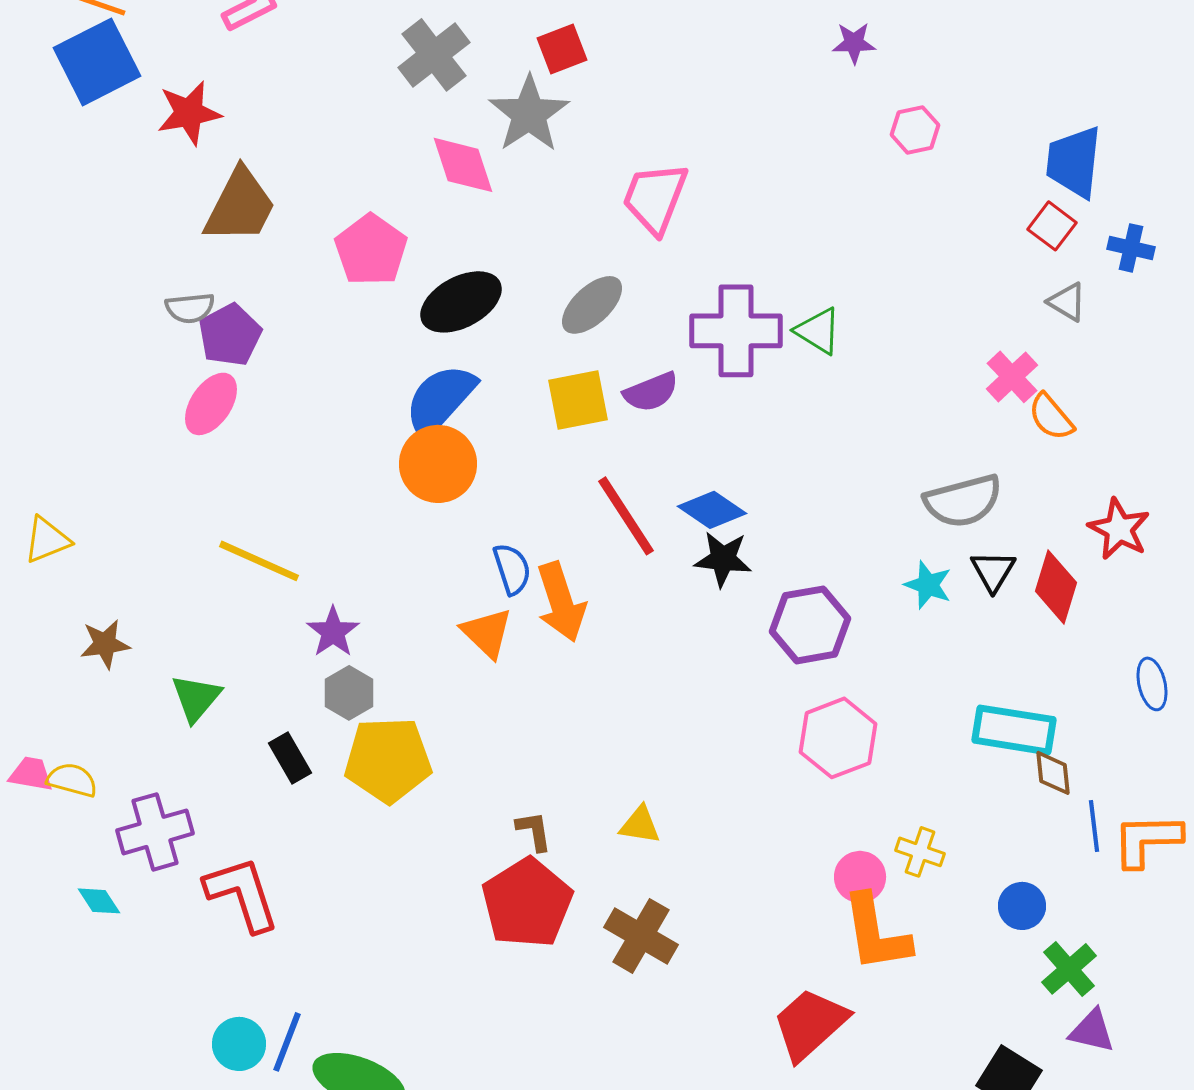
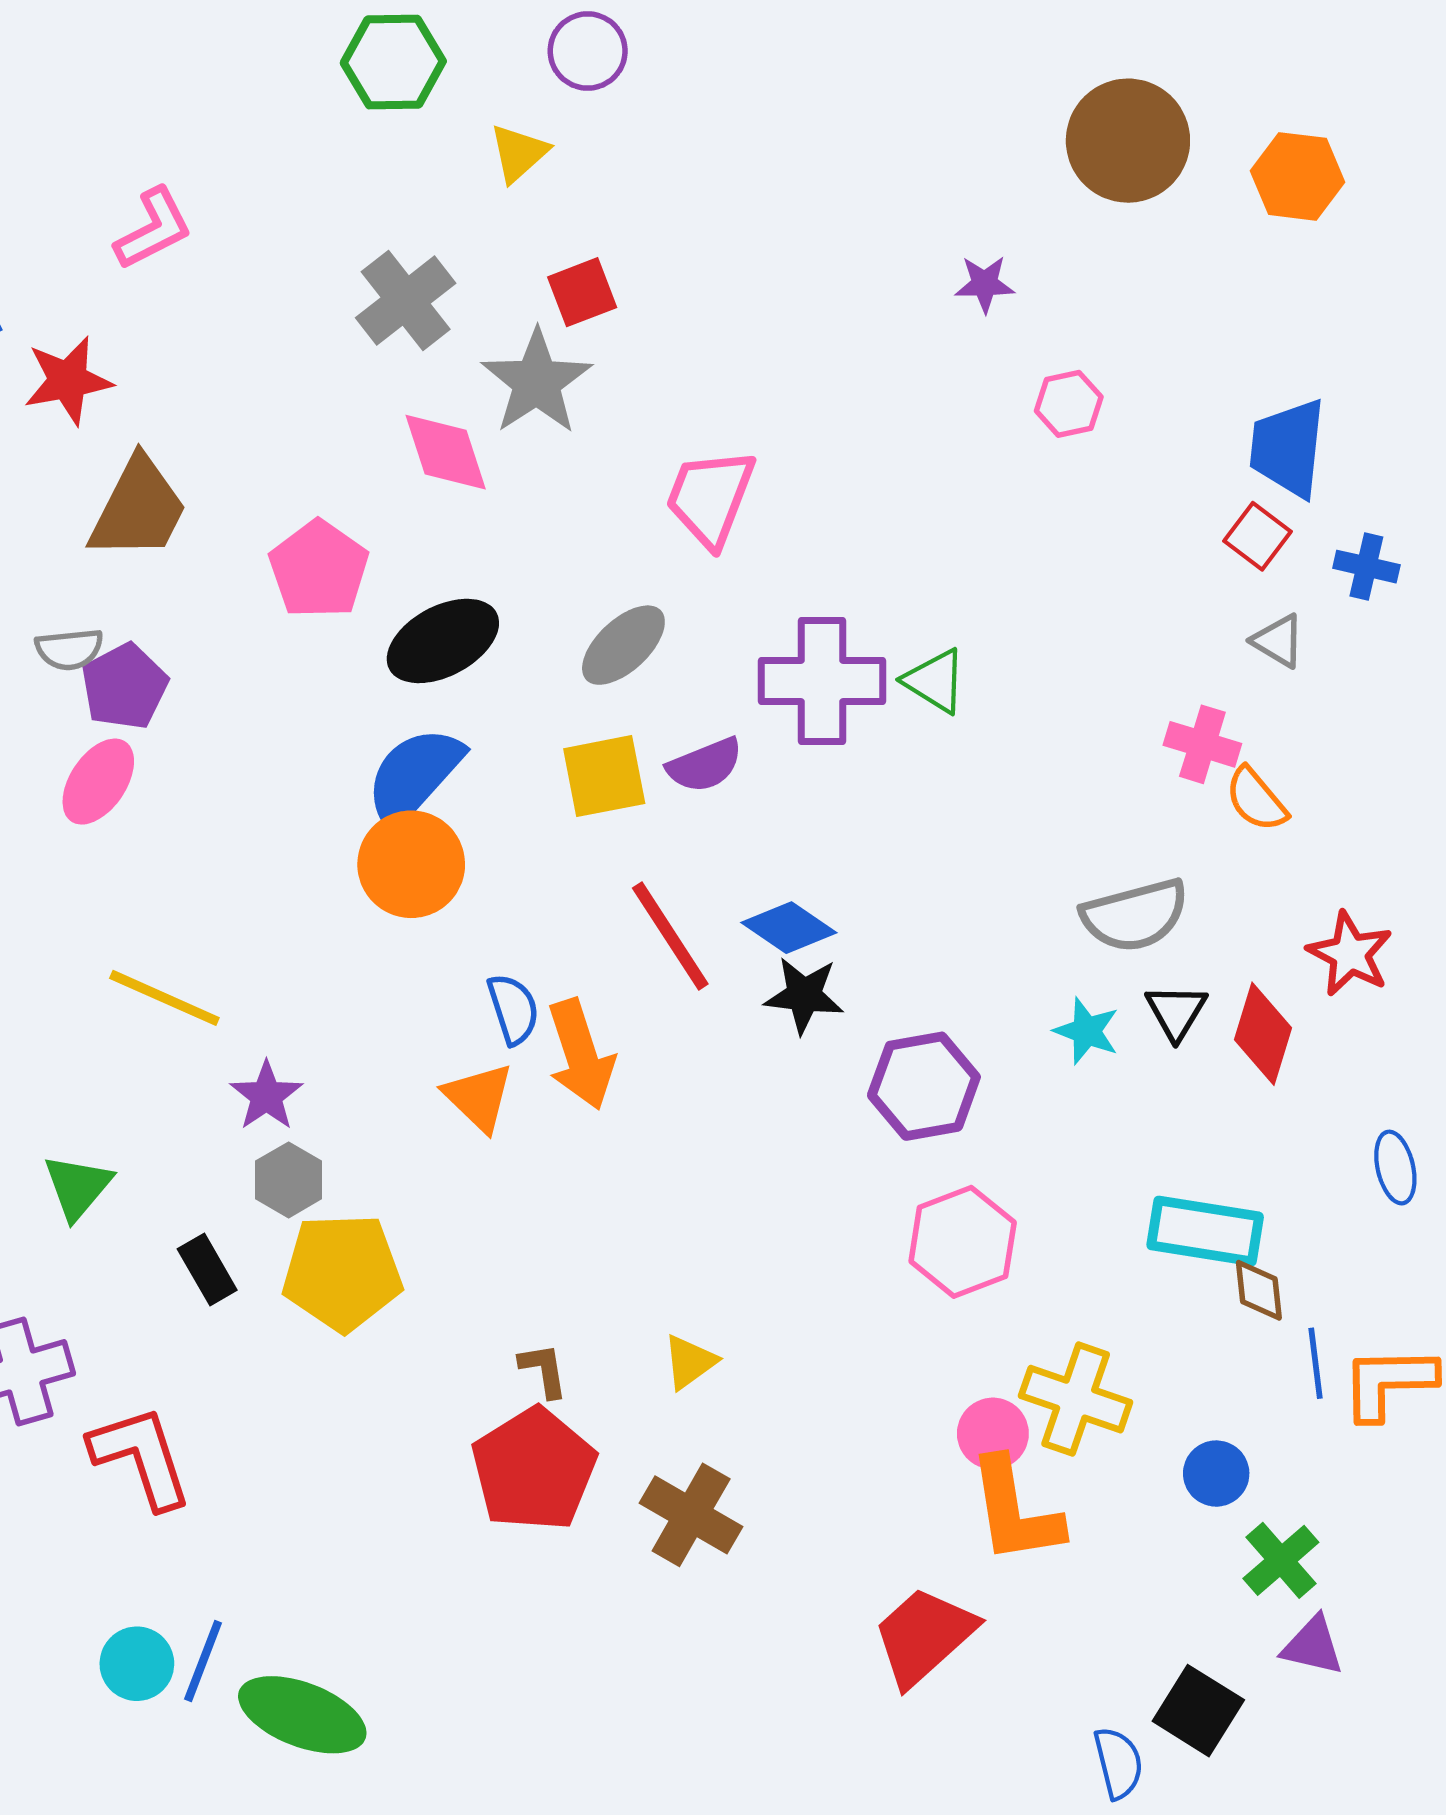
pink cross: (1012, 377) -> (1202, 744), turned -30
yellow triangle: (640, 825) -> (690, 1362), turned -45
yellow cross: (920, 852) -> (1076, 1399), size x1.6

